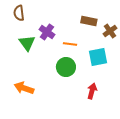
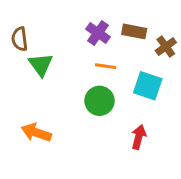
brown semicircle: (19, 13) -> (20, 39), moved
purple cross: (47, 32) -> (98, 33), moved
cyan square: (98, 57) -> (148, 86), turned 30

